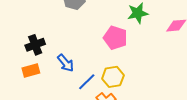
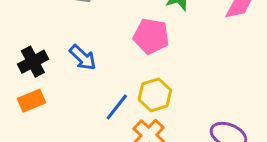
blue arrow: (66, 63) -> (83, 58), moved

